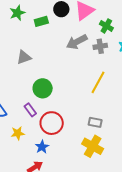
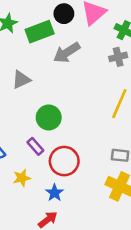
green rectangle: (41, 21) -> (40, 32), size x1.5
gray arrow: (77, 42) -> (67, 53), moved

